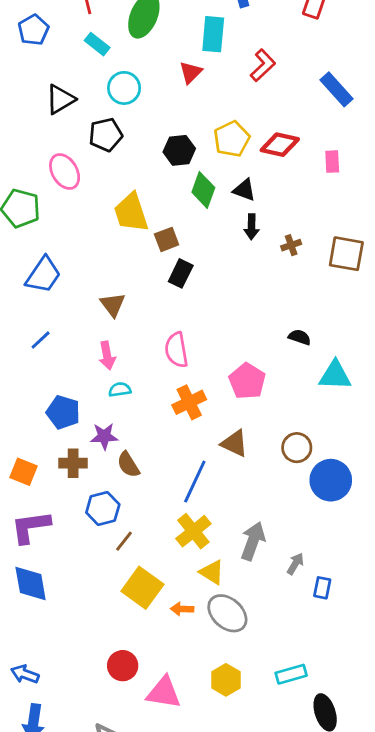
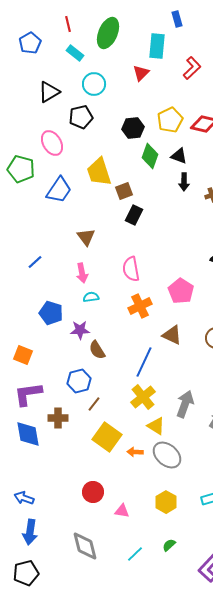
blue trapezoid: (43, 275) -> (59, 190), moved
brown cross: (73, 463) -> (58, 418), moved
pink triangle: (164, 693) -> (122, 511), size x0.6

